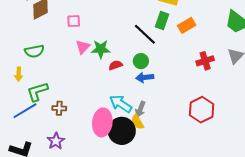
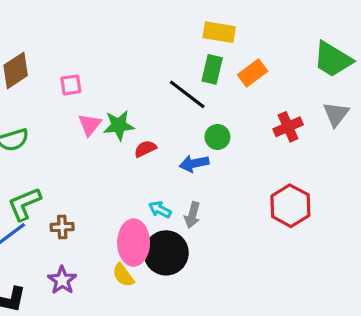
green circle: (141, 61) -> (217, 137), moved
cyan arrow: (121, 104) -> (160, 210), size x0.6
yellow semicircle: (137, 122) -> (123, 275), moved

